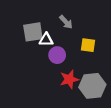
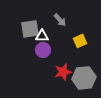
yellow square: (88, 45) -> (80, 41), turned -32
purple circle: (57, 55) -> (43, 50), moved

